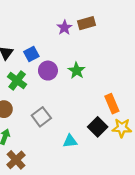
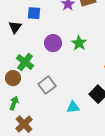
blue square: (31, 54) -> (34, 13), moved, turned 32
green cross: (17, 80) -> (25, 62), moved

